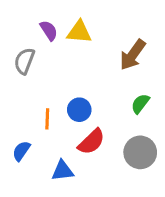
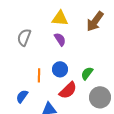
purple semicircle: (49, 30) -> (60, 39), moved
brown arrow: (133, 55) -> (95, 21), moved
green semicircle: (140, 104) -> (87, 73), moved

